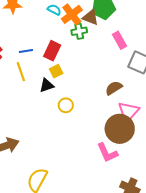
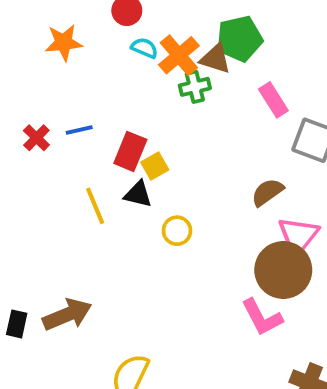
blue line: (26, 51) -> (79, 130), moved
red rectangle: (52, 51) -> (130, 151), moved
yellow line: (21, 72) -> (95, 206), moved
black triangle: (47, 85) -> (138, 194), turned 35

